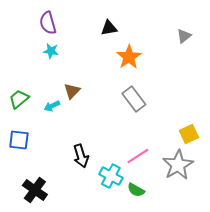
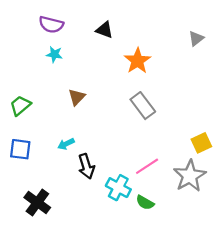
purple semicircle: (48, 23) -> (51, 25), turned -60
black triangle: (109, 28) -> (104, 30), moved, turned 30
cyan arrow: (52, 106) -> (66, 144), moved

